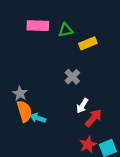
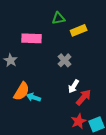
pink rectangle: (38, 26) -> (32, 38), moved
gray star: (20, 93) -> (11, 60), moved
orange semicircle: (24, 111) -> (22, 91), turned 48

